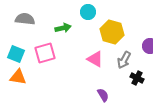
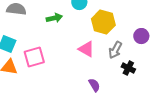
pink square: (45, 53) -> (34, 57), moved

